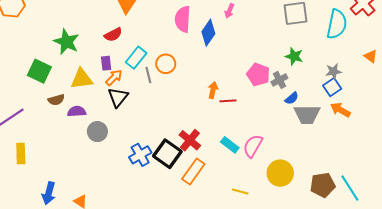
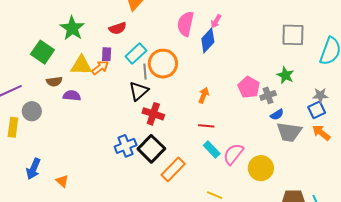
pink arrow: (229, 11) -> (216, 21), moved
orange circle: (166, 64) -> (163, 64), size x1.5
orange arrow: (114, 77) -> (100, 68), moved
black triangle: (118, 97) -> (139, 91), moved
red line: (228, 101) -> (206, 126), moved
gray circle: (97, 132) -> (32, 111), moved
red cross: (190, 140) -> (153, 114), moved, turned -30
yellow circle: (280, 173) -> (261, 168), moved

